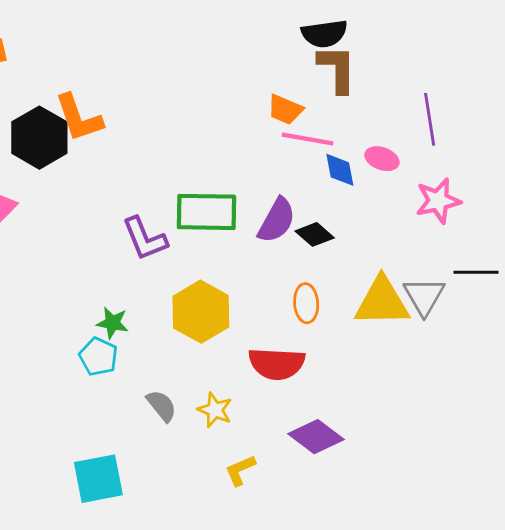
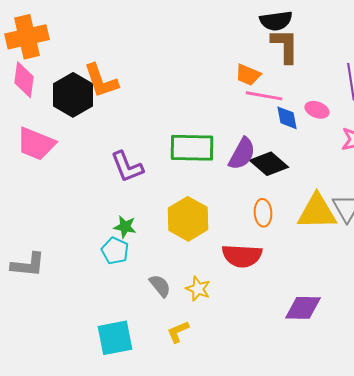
black diamond: (315, 234) -> (269, 164), size x1.4
purple L-shape: (145, 239) -> (127, 167), moved
purple diamond: (316, 437) -> (303, 308), moved, turned -36
yellow L-shape: (240, 470) -> (178, 332), moved

